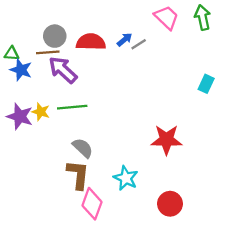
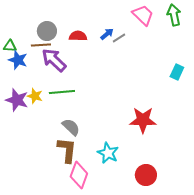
red semicircle: (91, 42) -> (78, 36), size x0.7

